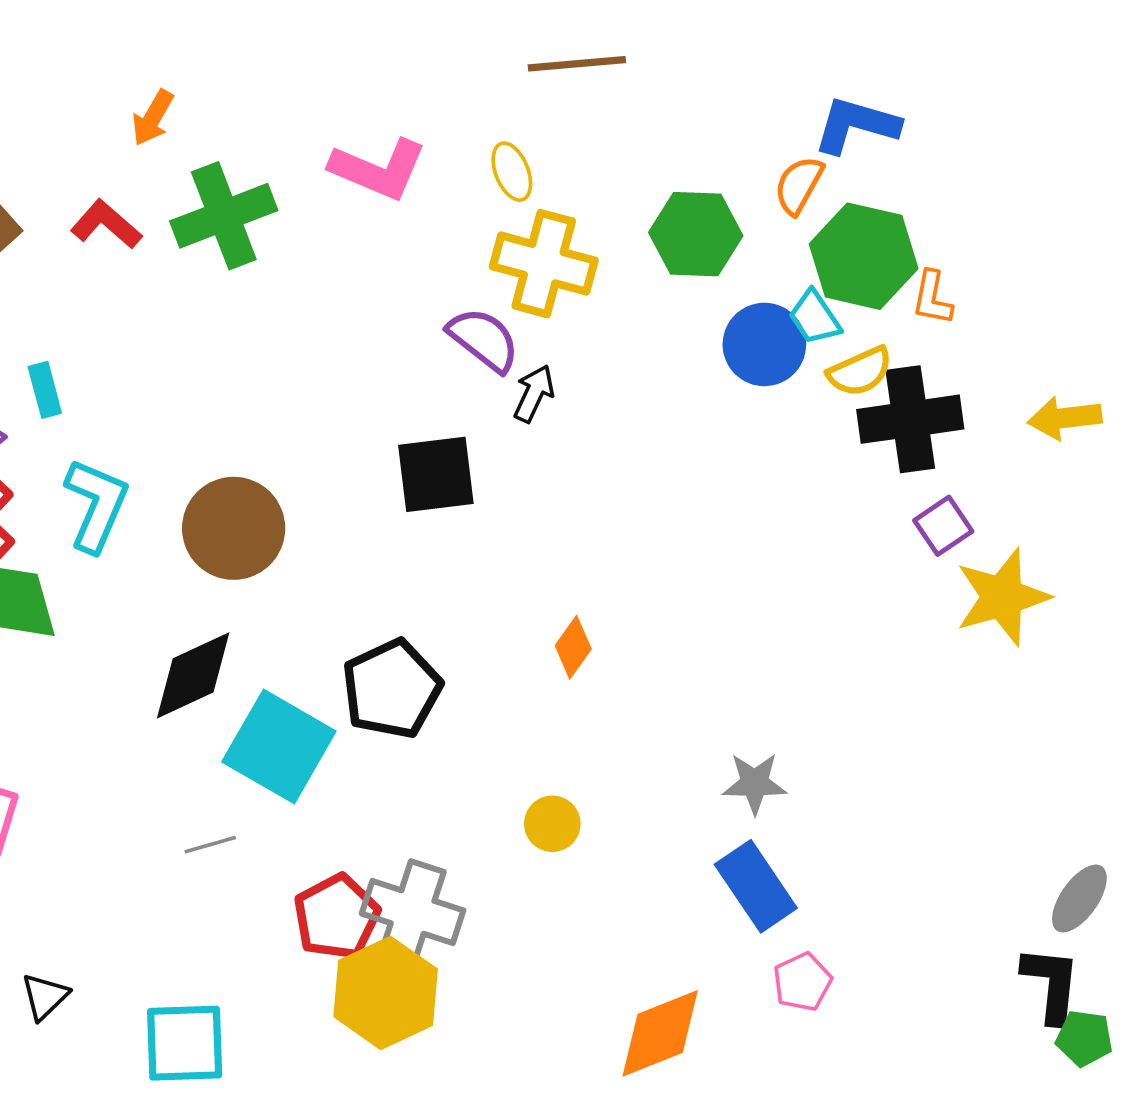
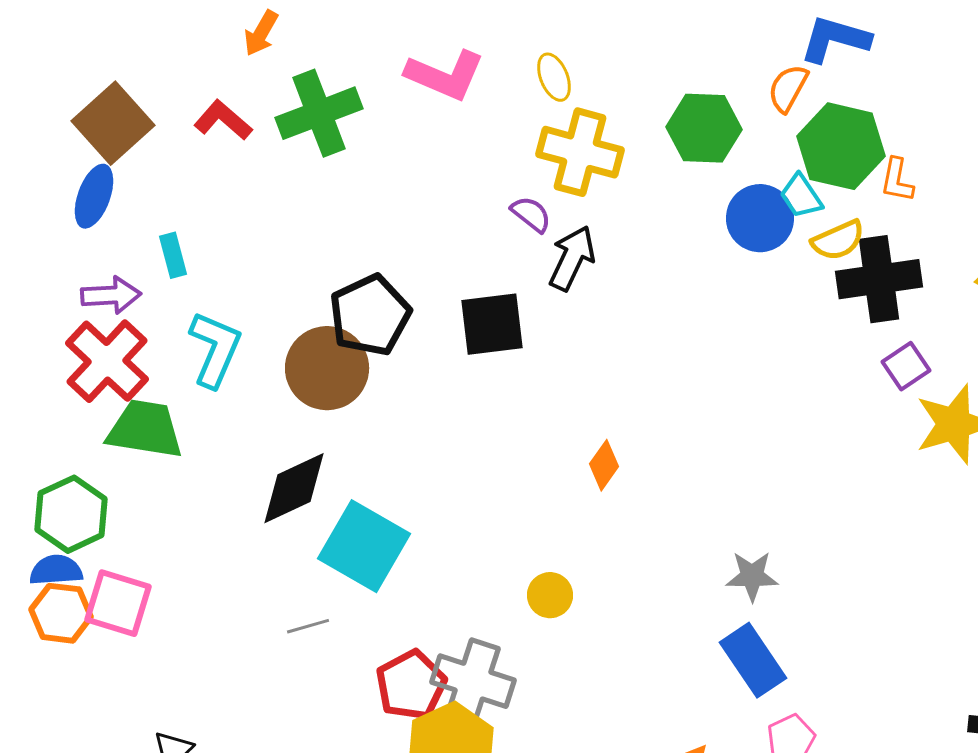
purple semicircle: (484, 340) -> (531, 214), size x0.7
black arrow: (534, 393) -> (572, 258), size x1.4
black pentagon: (392, 689) -> (370, 315), moved
yellow circle: (552, 824) -> (550, 595), moved

